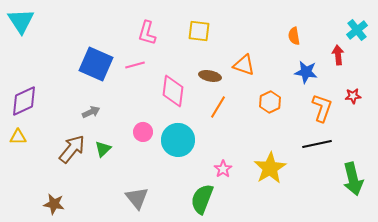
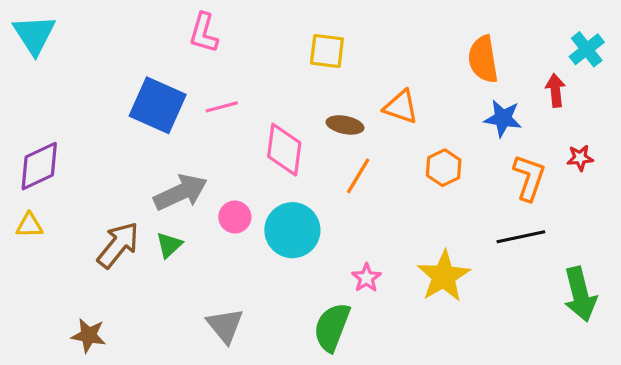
pink L-shape: (147, 33) -> (204, 33), moved
orange semicircle: (294, 36) -> (483, 59), size x1.6
gray arrow: (91, 112) -> (181, 192), moved, size x1.8

